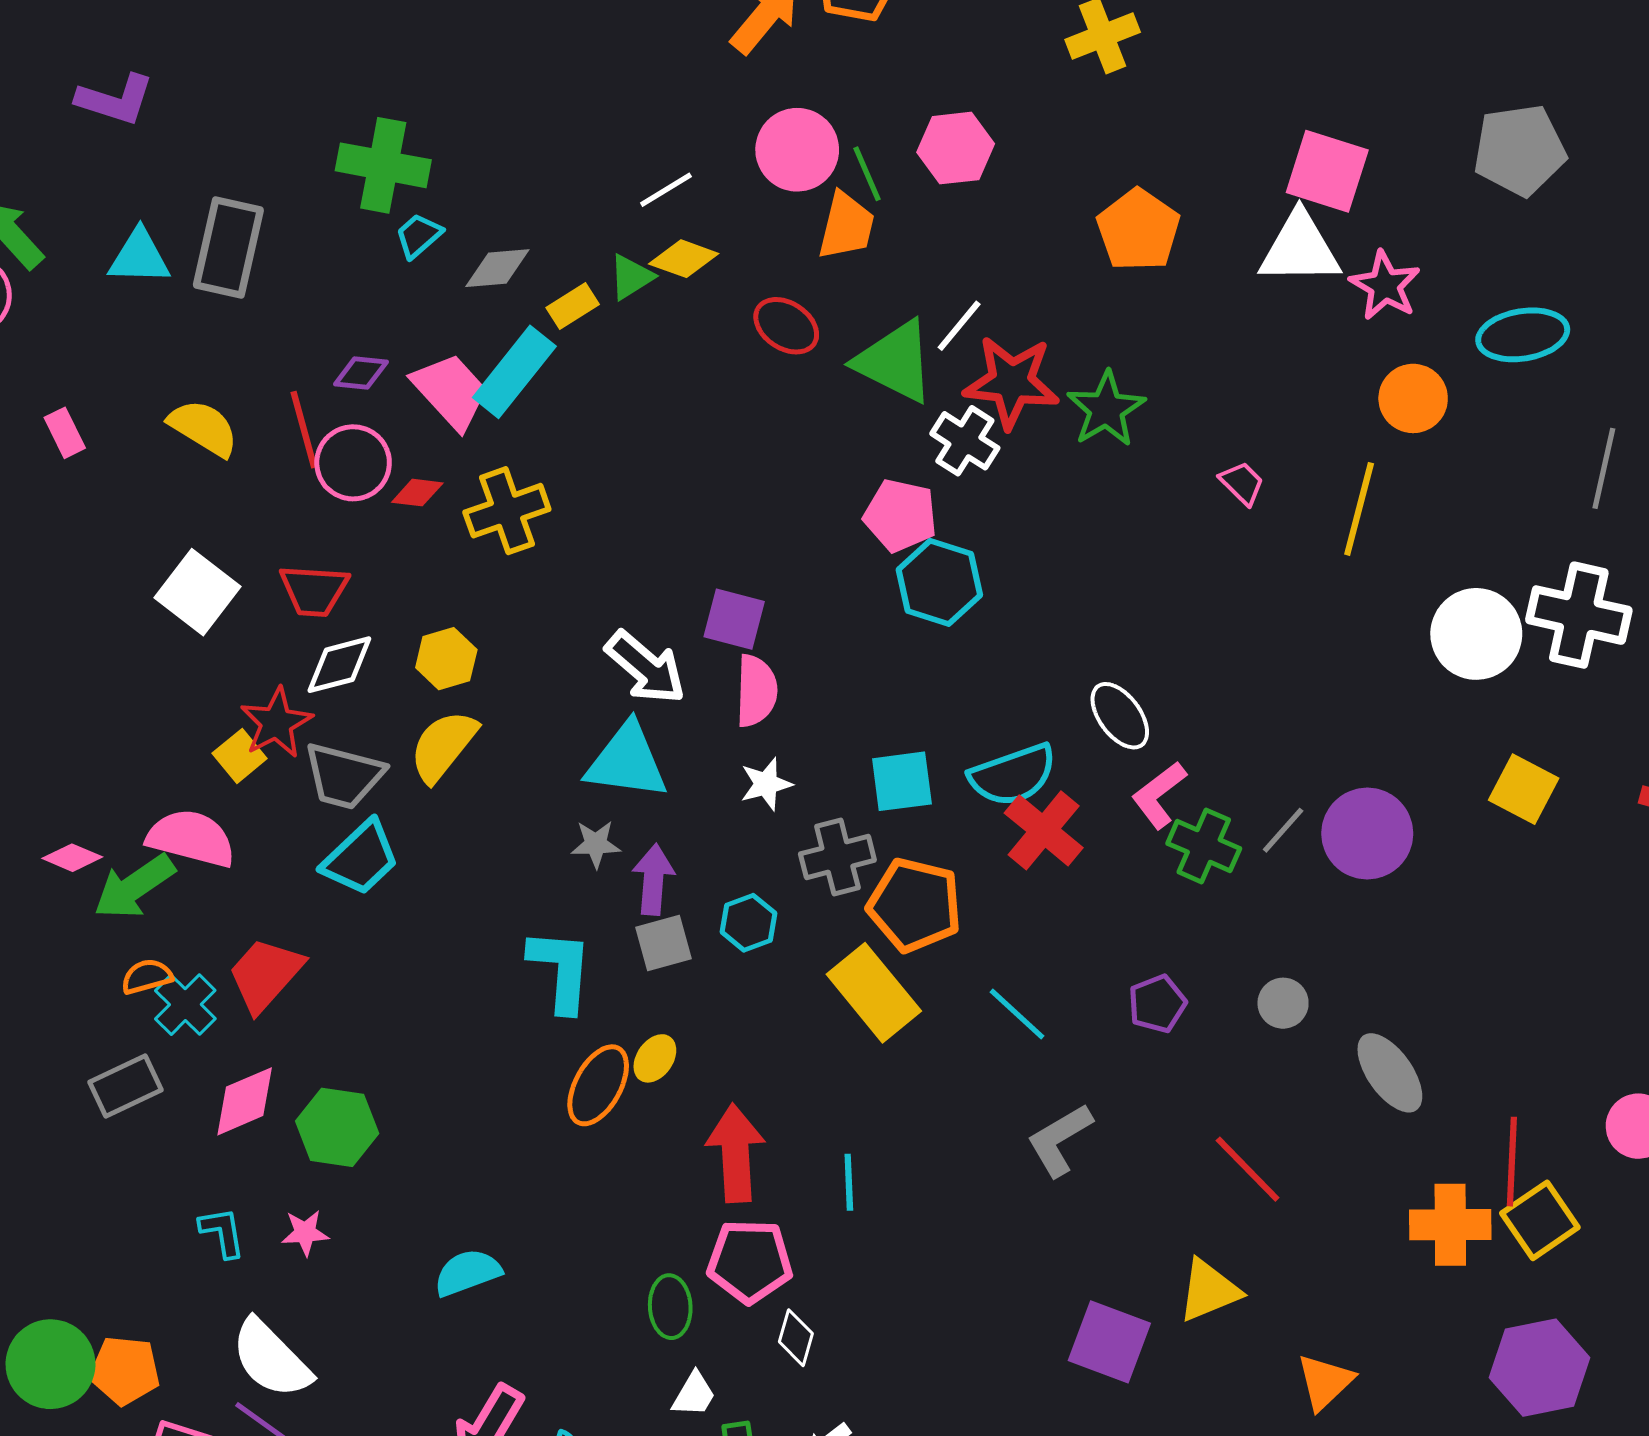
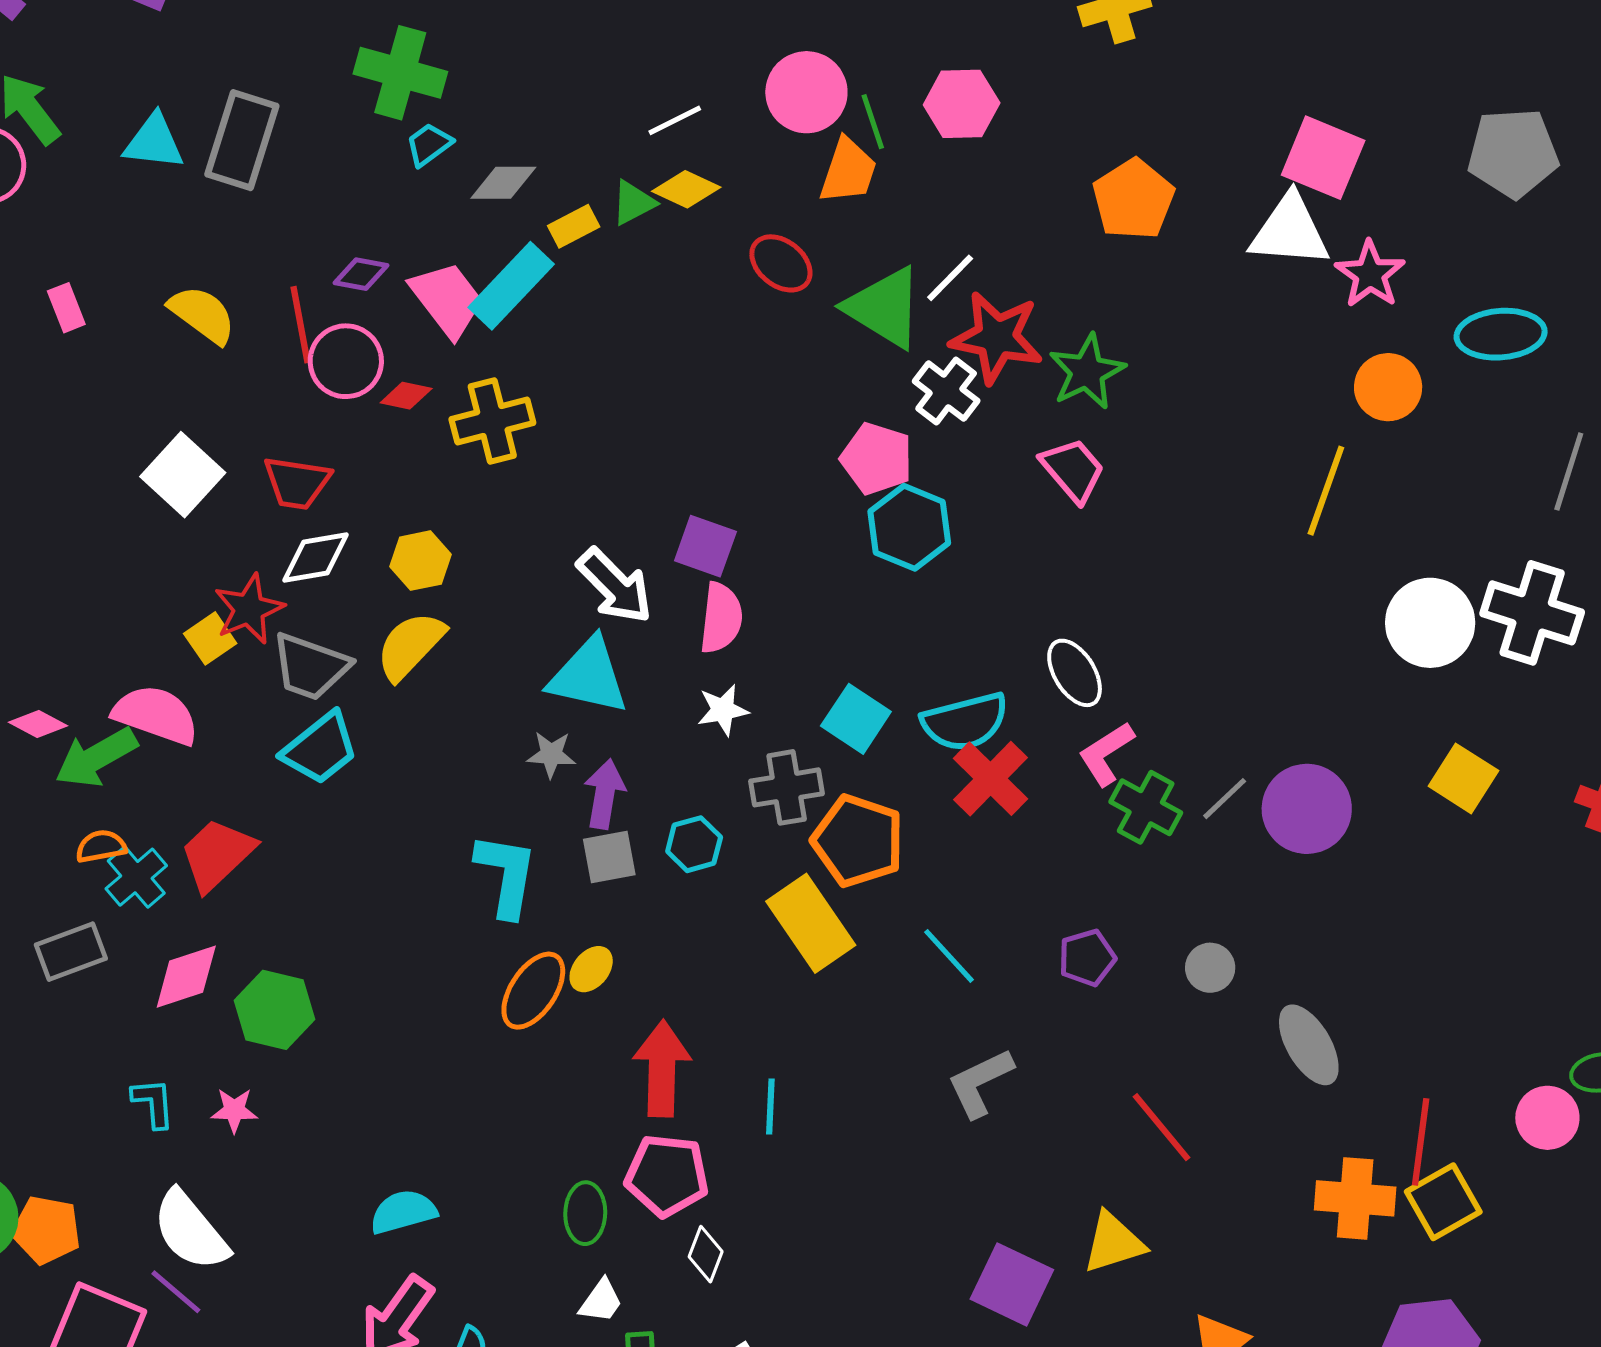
pink trapezoid: (1242, 483) -> (1073, 470), moved, size x1.5
cyan square: (902, 781) -> (856, 719), turned 36
cyan semicircle: (467, 1273) -> (403, 1212), moved

